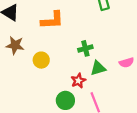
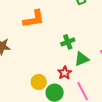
yellow circle: (41, 60) -> (39, 82), moved

